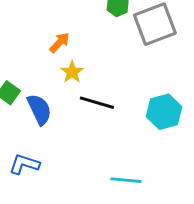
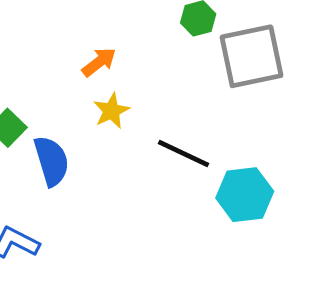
black line: (97, 103) -> (184, 154), moved

